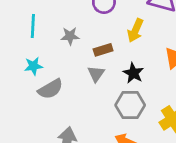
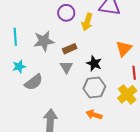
yellow arrow: (135, 30) -> (87, 22), moved
gray star: (70, 36) -> (44, 41), size x1.5

